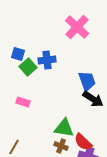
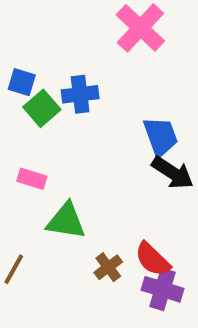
green triangle: (64, 128) -> (66, 221), moved
brown cross: (61, 146) -> (108, 267), turned 32

